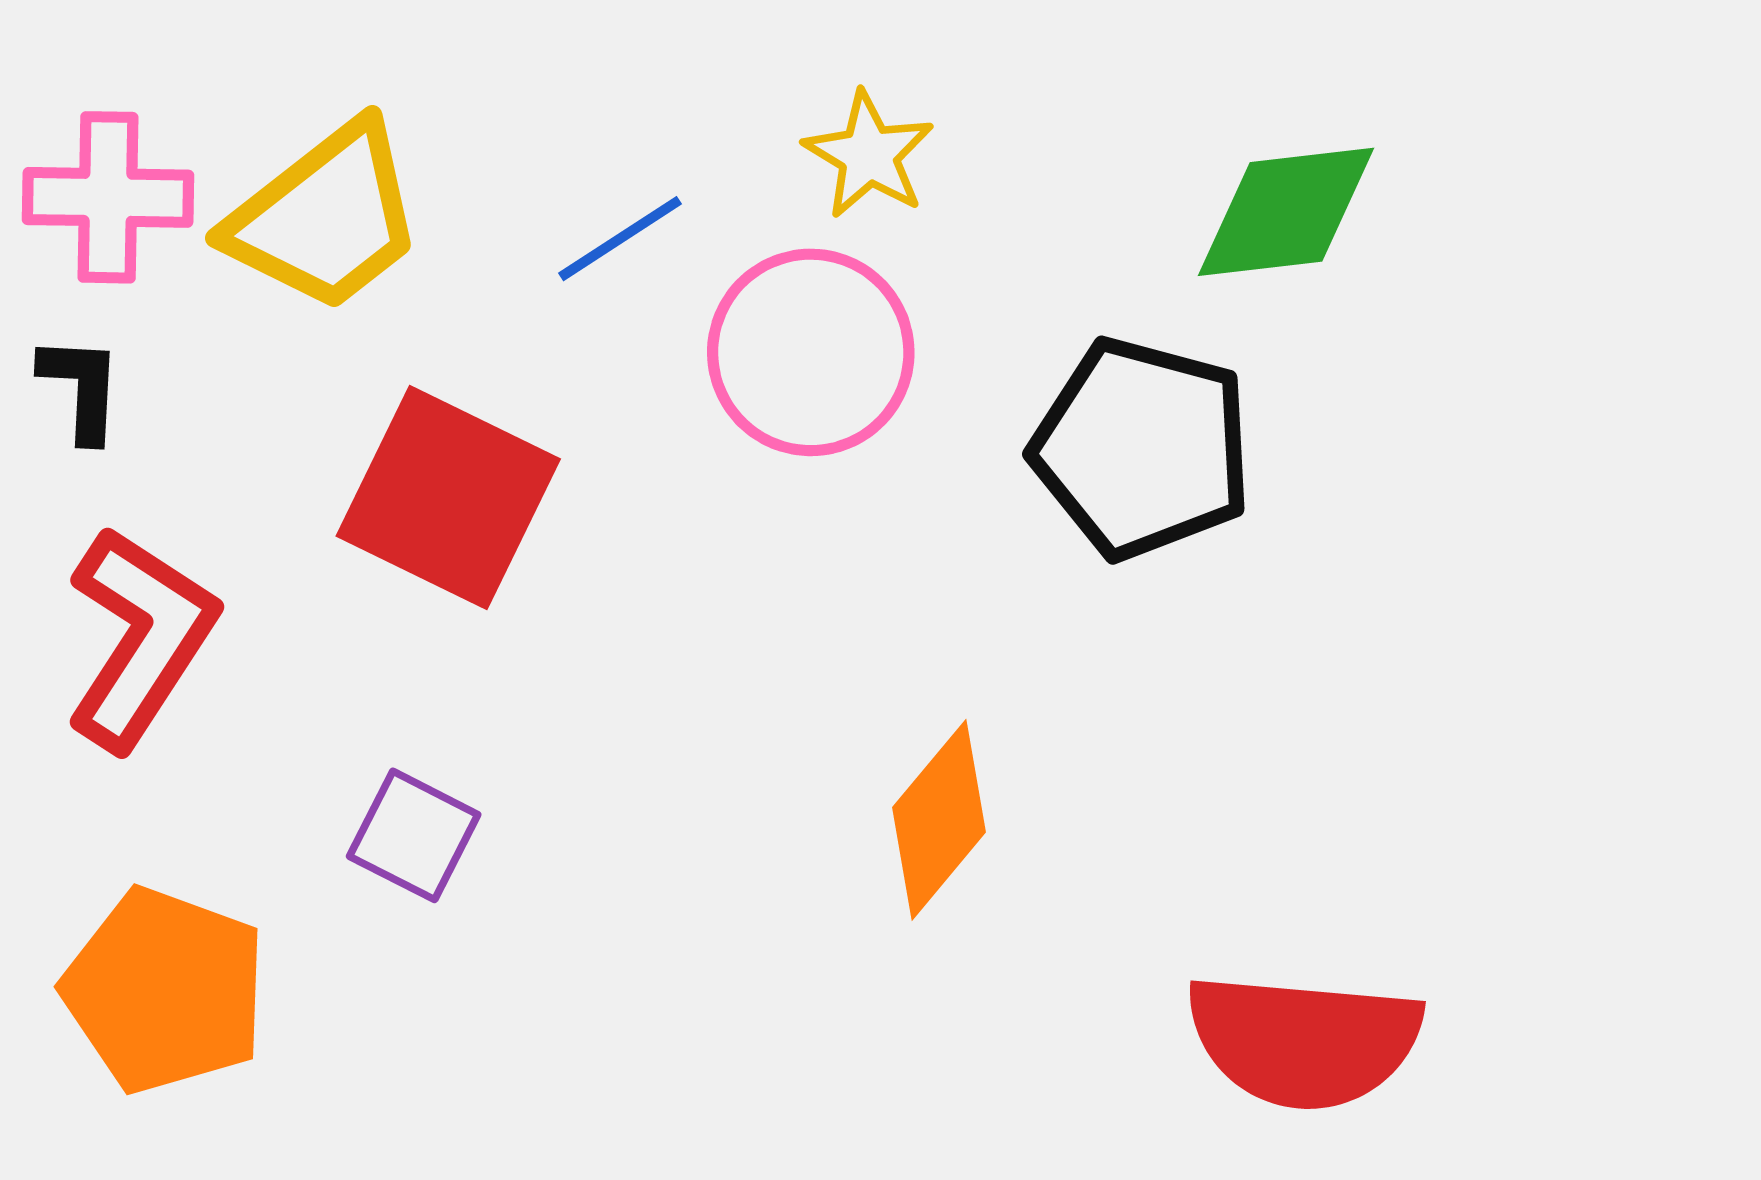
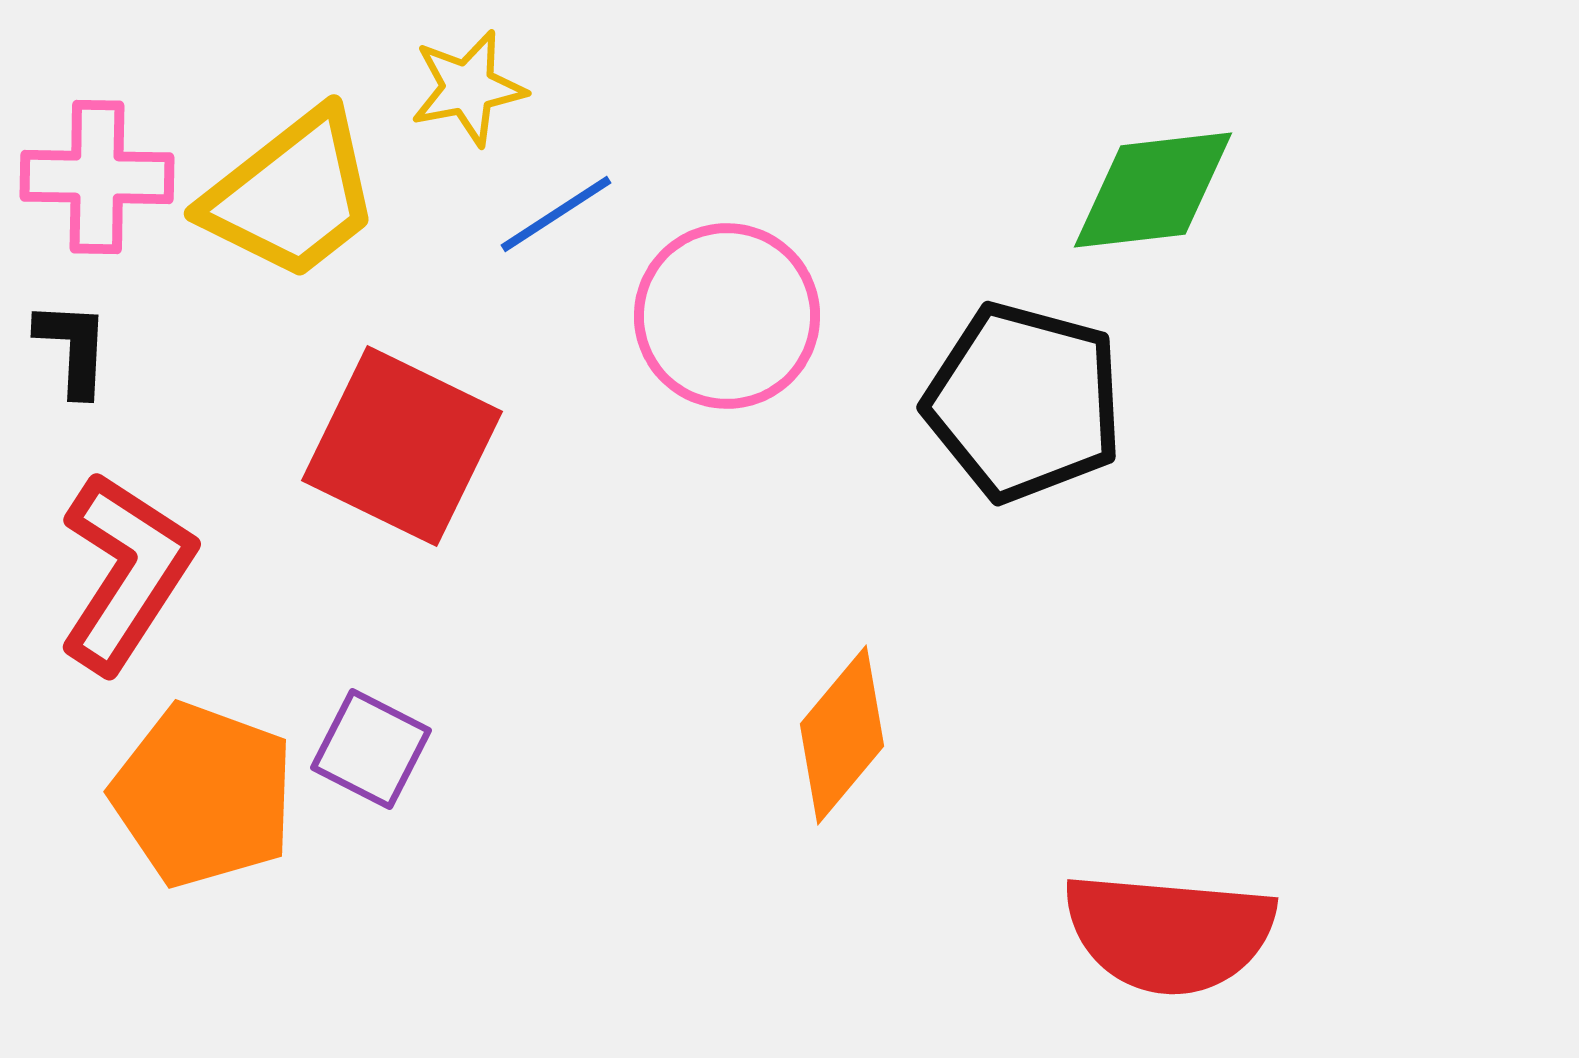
yellow star: (869, 155) -> (468, 88), moved, turned 30
orange pentagon: (165, 990) -> (203, 795), moved

